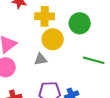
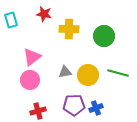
yellow circle: (53, 39) -> (88, 75), moved

